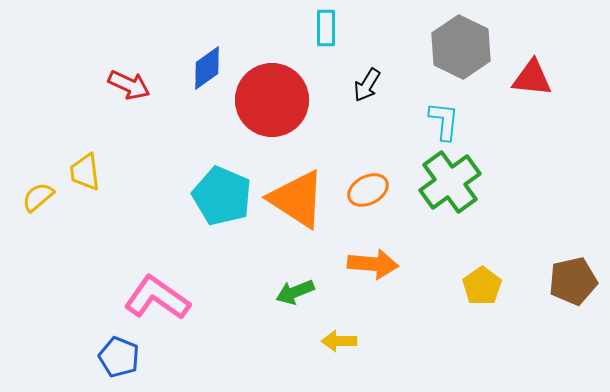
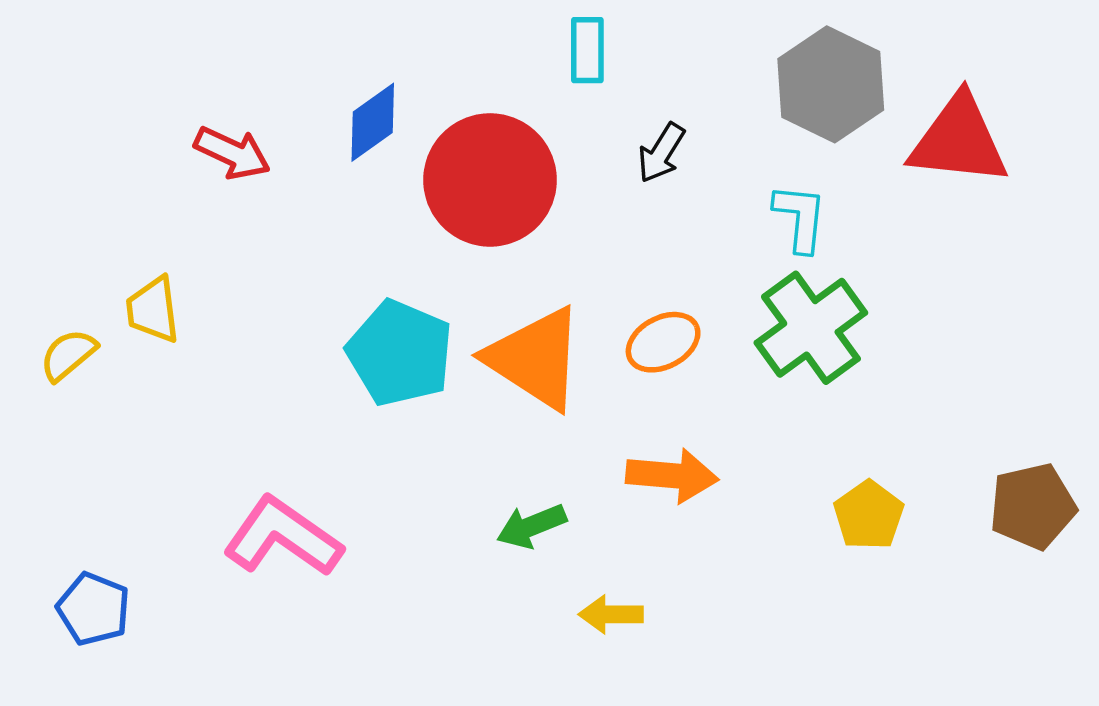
red triangle: (532, 78) -> (959, 140), size x1.4
blue pentagon: (119, 357) -> (93, 609), moved

